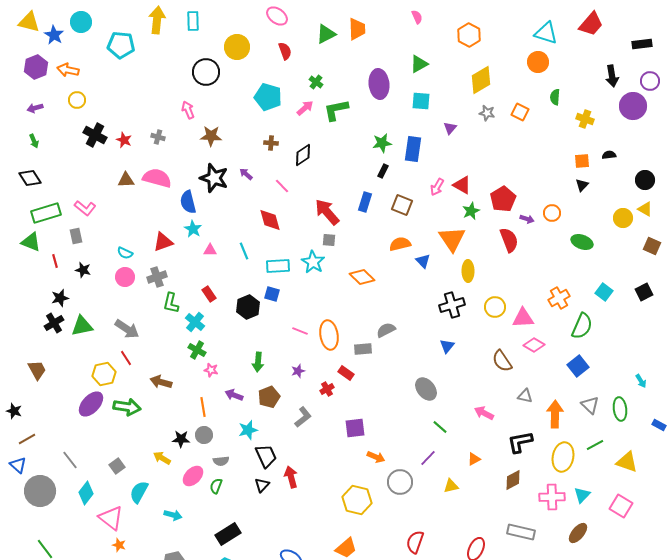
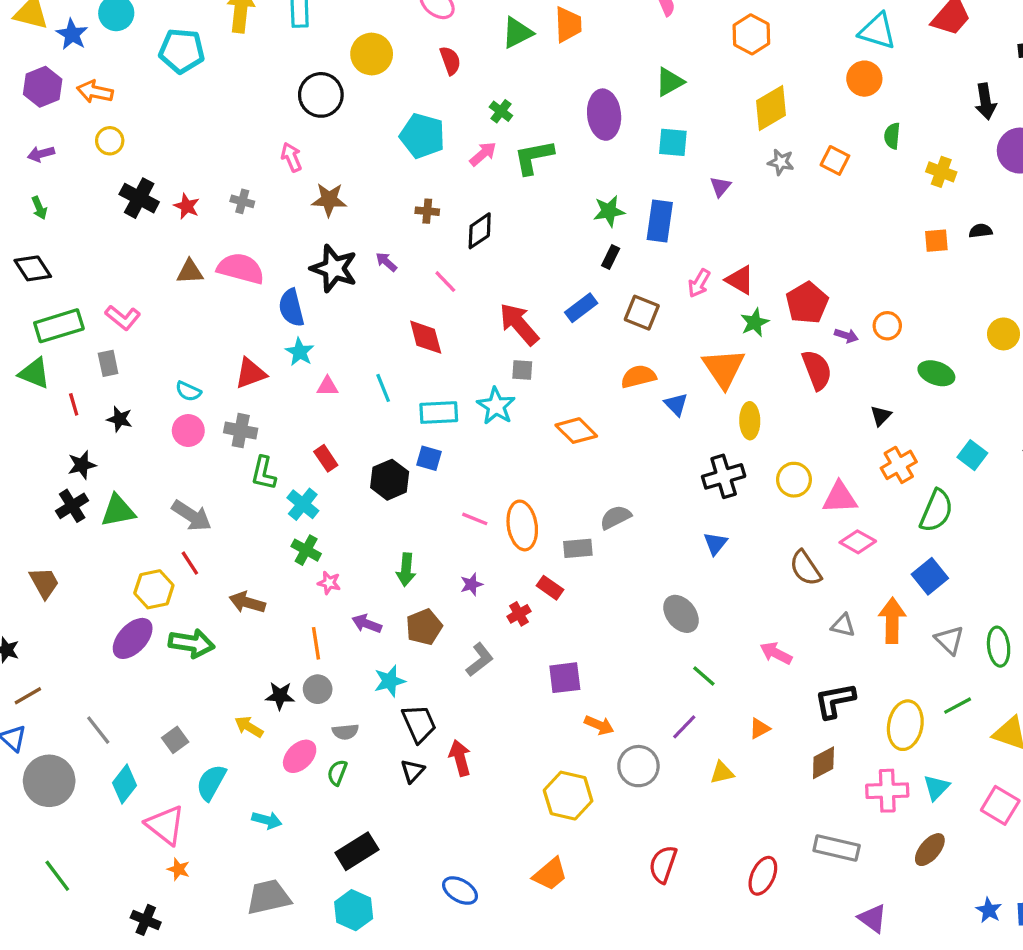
black triangle: (582, 185) -> (881, 416), moved
blue rectangle: (365, 202) -> (581, 308), turned 36
gray cross: (157, 277) -> (241, 431), turned 30
orange arrow: (555, 414) -> (892, 620), moved

